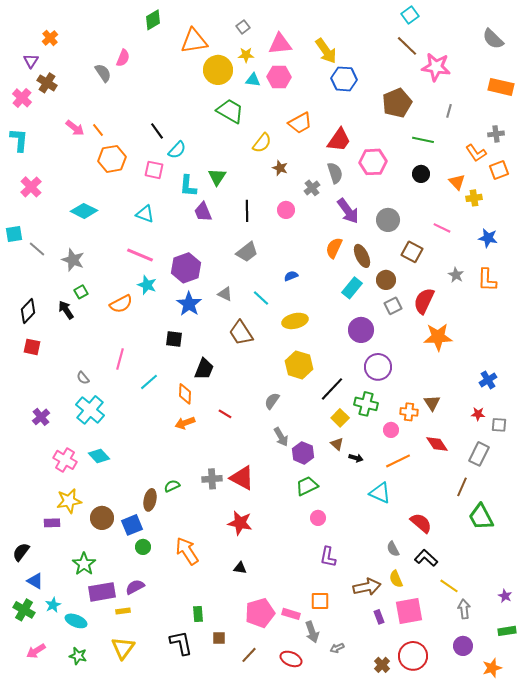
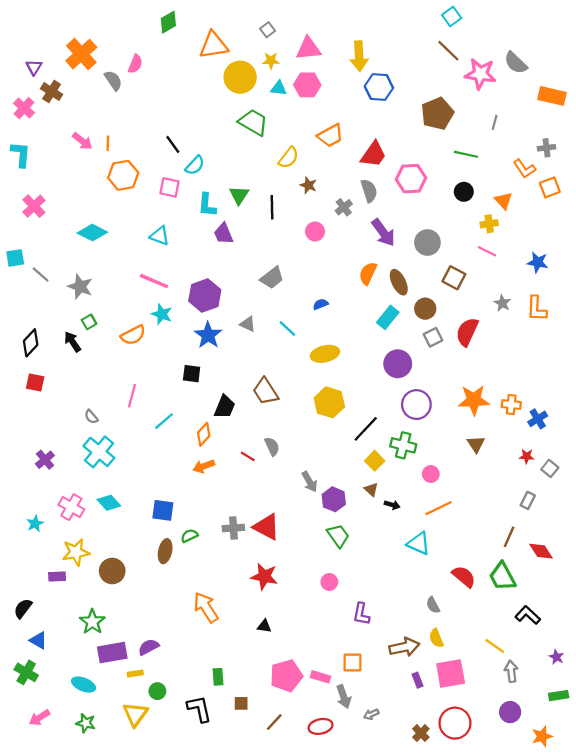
orange cross: (50, 38) -> (81, 54), moved, size x1.8
gray semicircle: (493, 39) -> (516, 63), moved
yellow arrow: (326, 51) -> (359, 56), turned 32
orange line: (98, 130) -> (108, 143), turned 40
yellow cross: (474, 198) -> (489, 224), moved
black line: (247, 211) -> (272, 207), moved
brown trapezoid: (241, 333) -> (265, 391), moved
orange star: (438, 337) -> (474, 400), moved
orange diamond: (185, 394) -> (204, 434), turned 40
gray semicircle: (272, 401) -> (272, 446), moved, turned 120
orange cross: (409, 412) -> (511, 405), moved
gray square: (499, 425) -> (550, 468), turned 35
red diamond: (437, 444) -> (541, 551), moved
gray rectangle: (479, 454) -> (528, 500), size x0.7
green trapezoid: (307, 486) -> (338, 536), turned 80
green trapezoid: (481, 517) -> (502, 577), moved
pink circle: (318, 518) -> (329, 582), moved
blue square: (132, 525) -> (163, 510), moved, turned 30
green circle: (143, 547) -> (157, 691), moved
black L-shape: (426, 558) -> (528, 615), moved
cyan star: (53, 605) -> (35, 524), moved
red ellipse: (291, 659) -> (321, 726), turned -35

